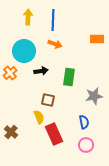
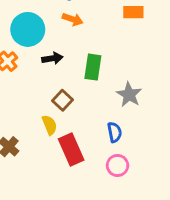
gray star: (94, 96) -> (129, 95), turned -30
brown square: (48, 100) -> (62, 100), turned 32

